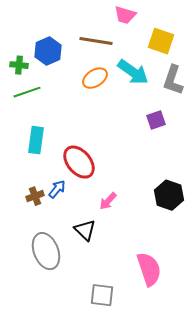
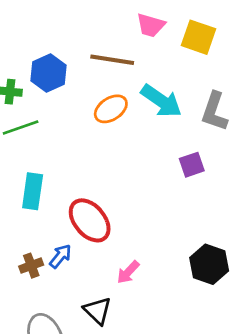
yellow square: (161, 41) -> (198, 37), moved

